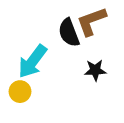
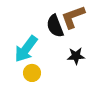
yellow circle: (20, 92) -> (32, 73), moved

